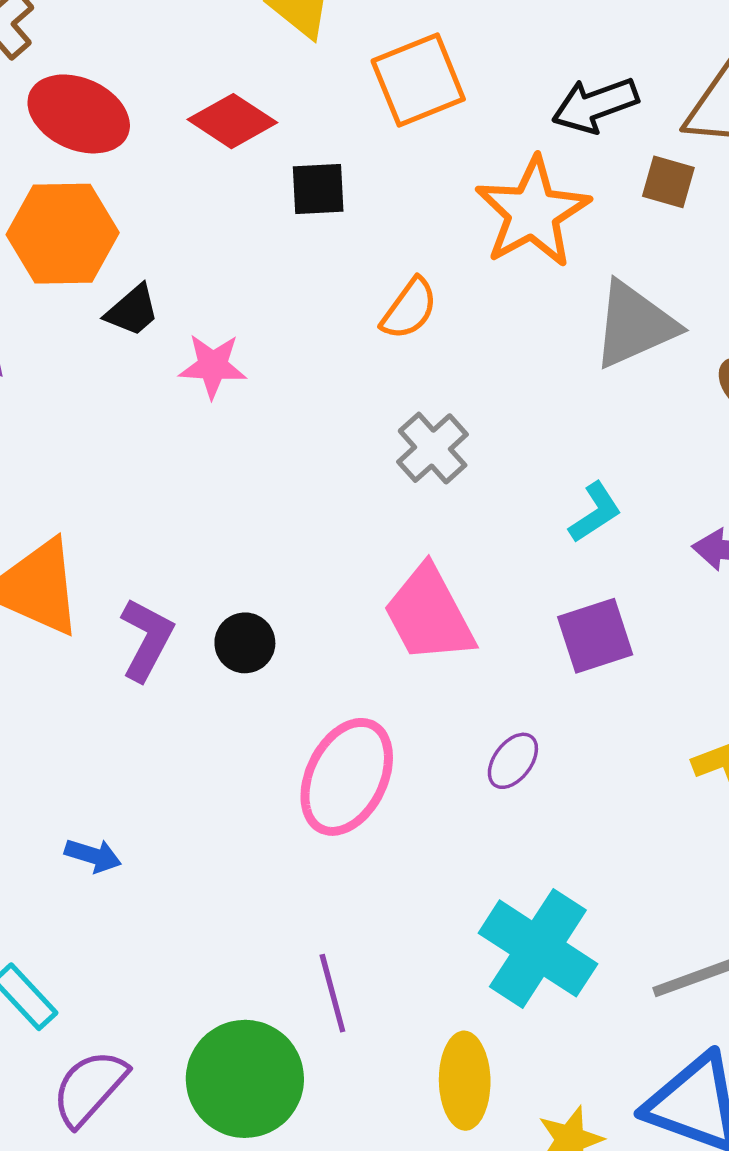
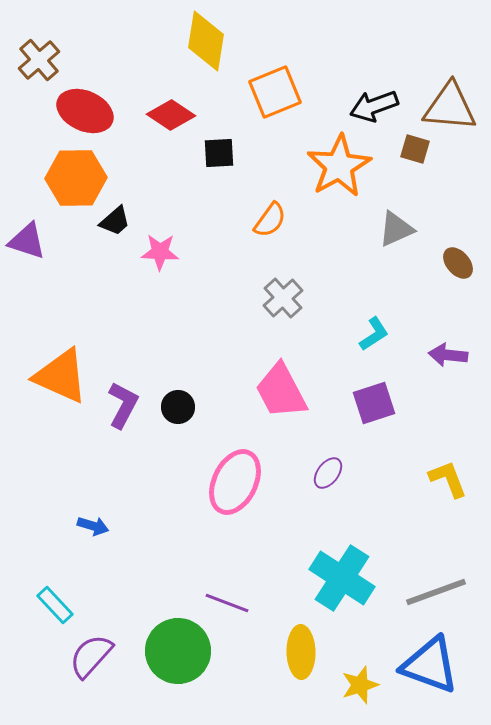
gray triangle: (634, 325) -> (396, 229), size x0.7
purple line: (332, 993) -> (227, 603), turned -54

